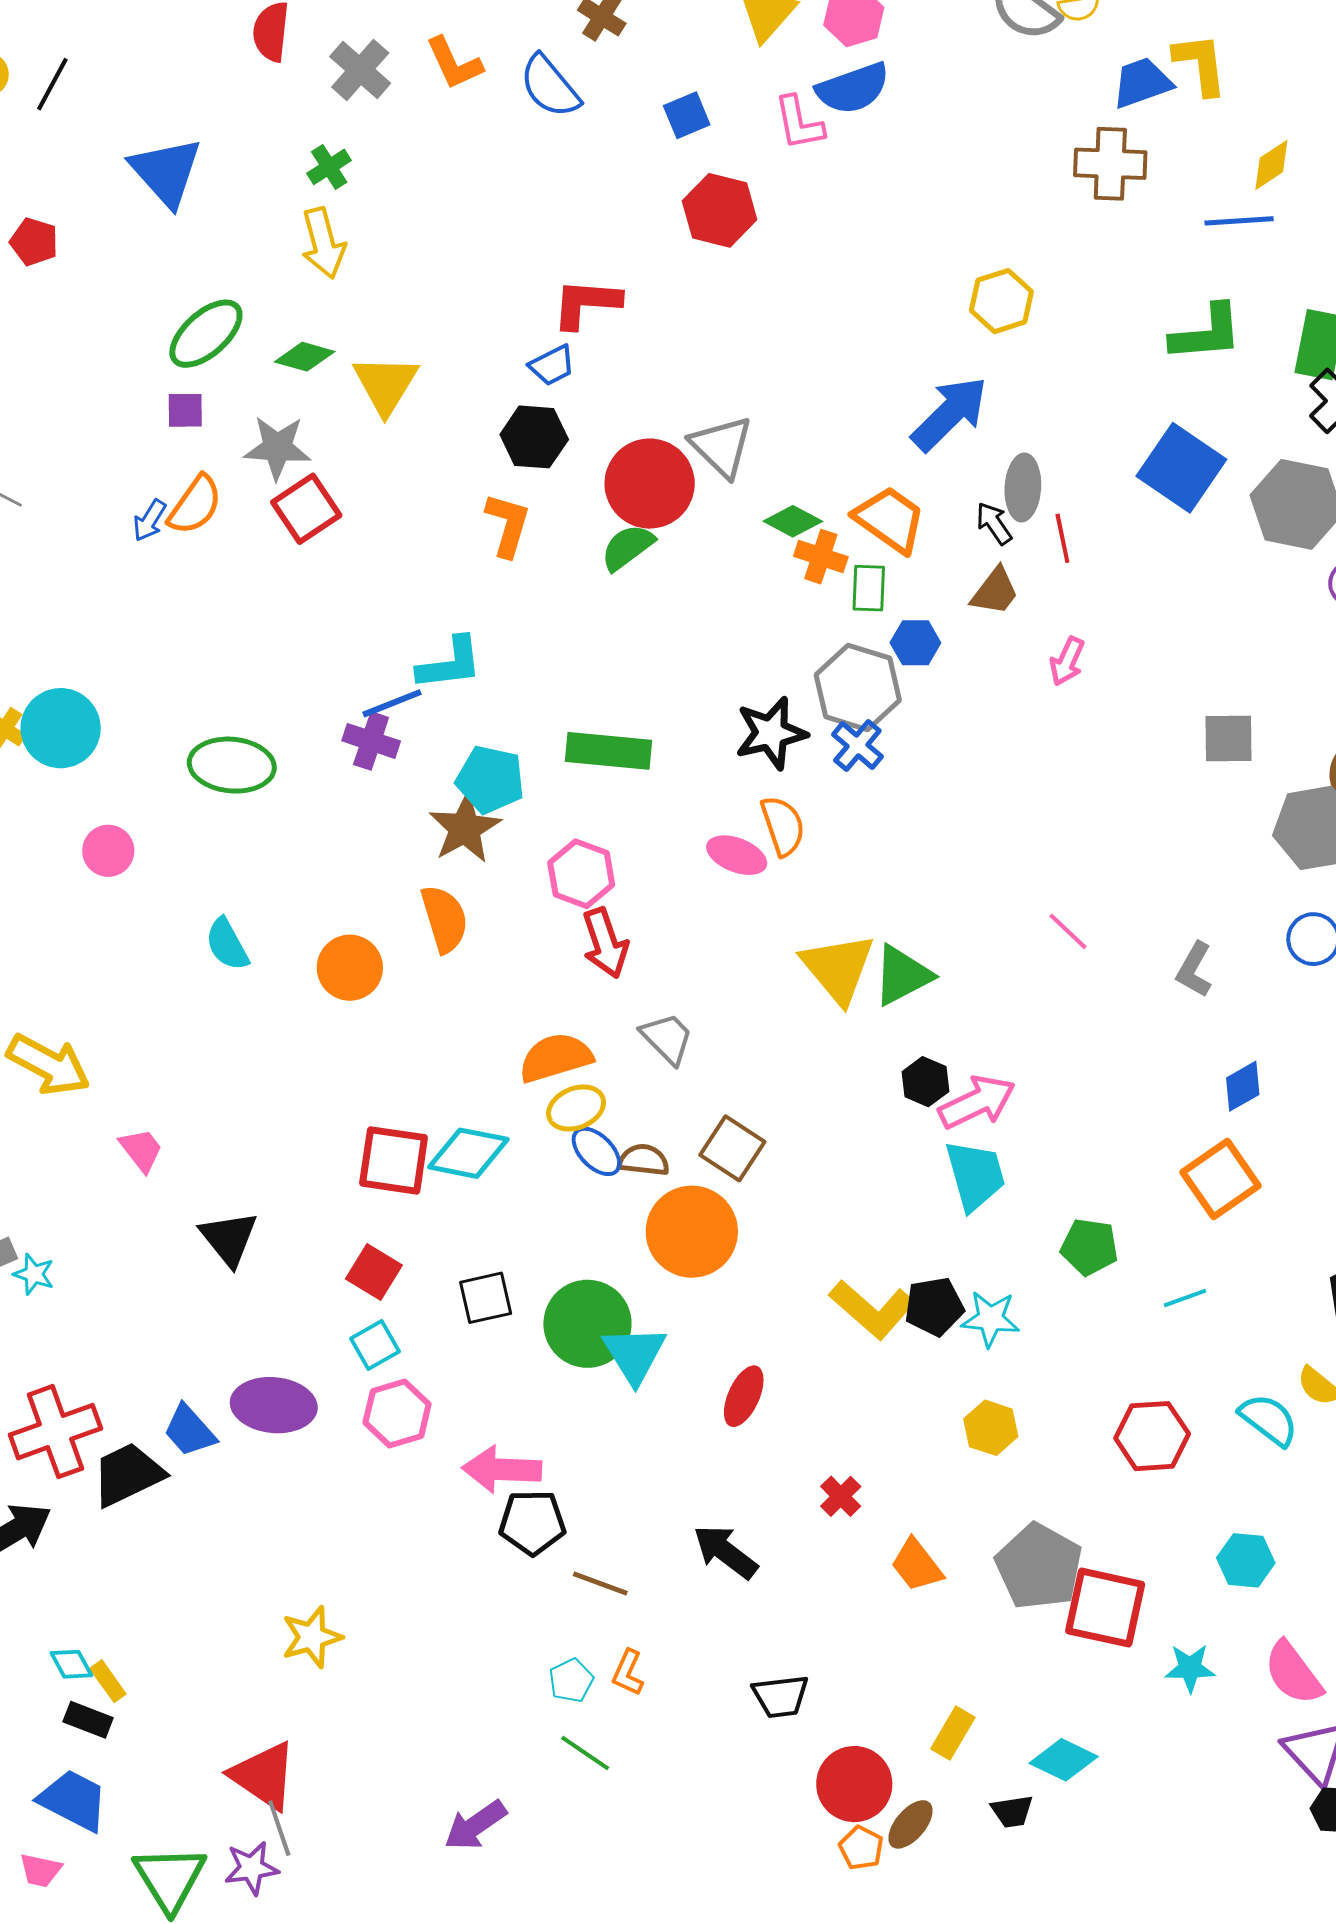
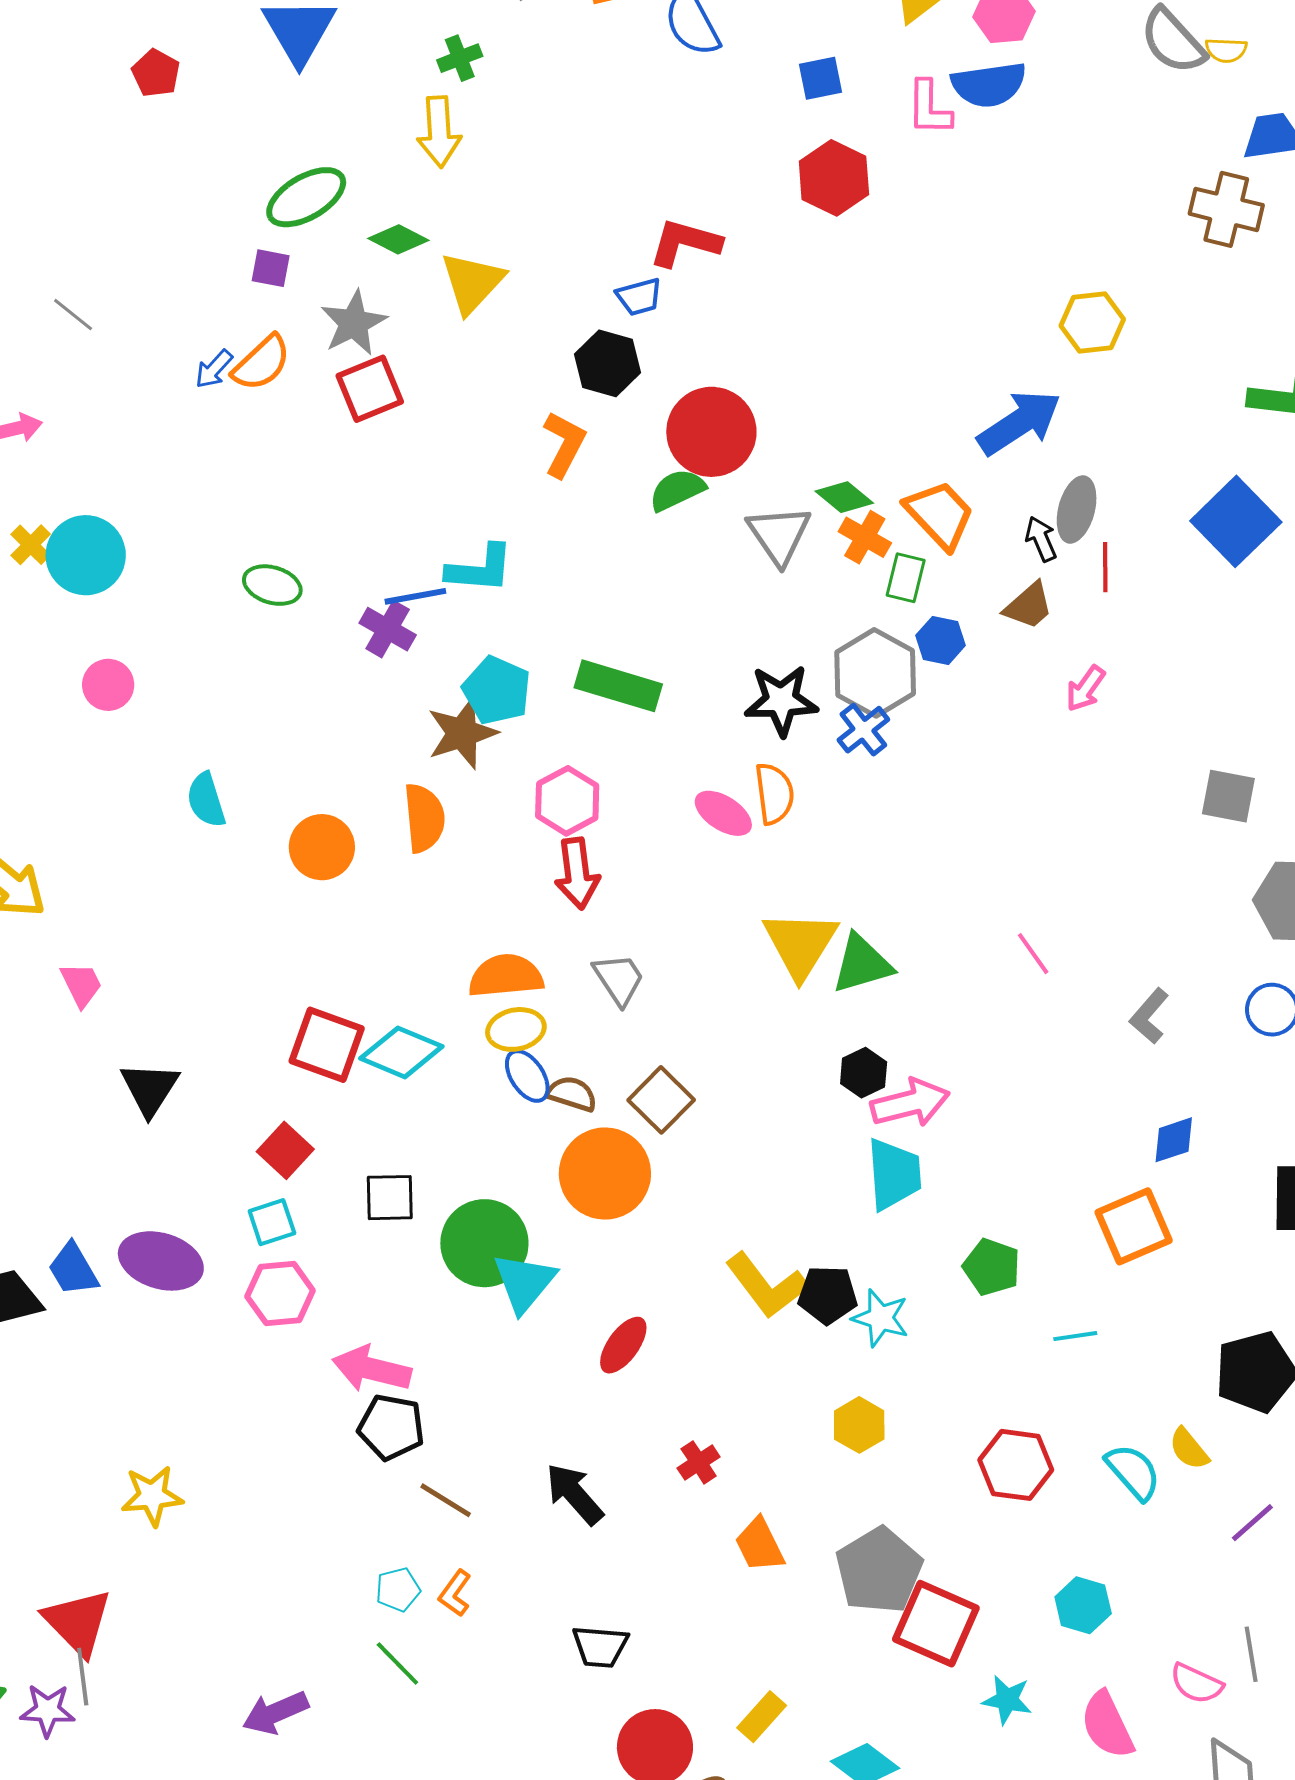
gray triangle: (722, 446) -> (779, 535), moved
gray star: (277, 448) -> (354, 323), turned 30
green ellipse: (232, 765) -> (272, 585), moved, size x0.7

